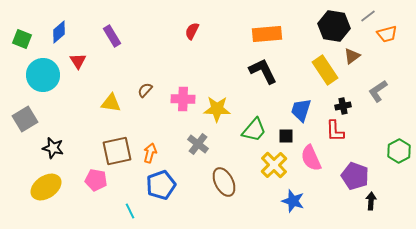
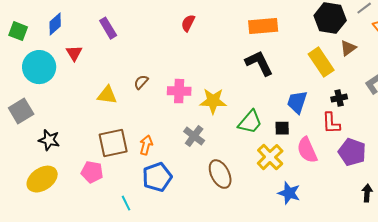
purple pentagon: (355, 176) -> (352, 152), moved

